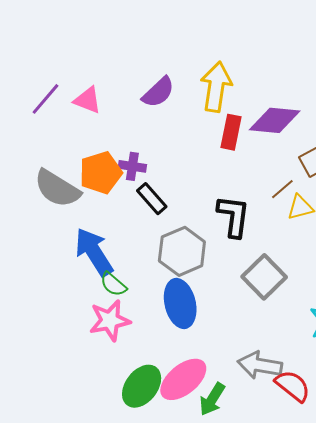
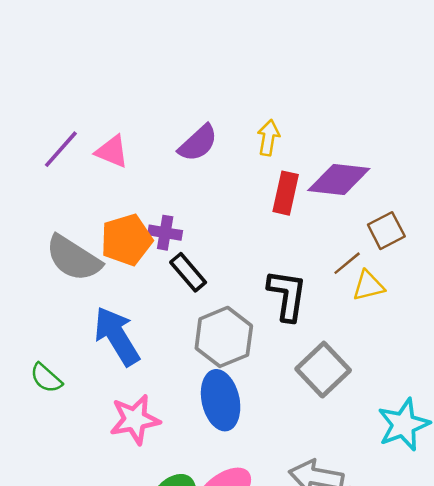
yellow arrow: (216, 87) -> (268, 138), size x0.6
green semicircle: (113, 284) -> (46, 378), moved

